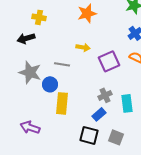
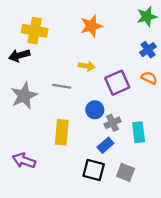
yellow cross: (39, 17) -> (35, 31), size x1.5
gray star: (30, 72) -> (24, 96), turned 30
blue circle: (50, 84) -> (95, 110), moved

